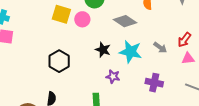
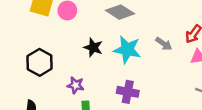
purple star: (113, 76) -> (76, 85), moved
purple cross: (154, 83) -> (128, 92), moved

